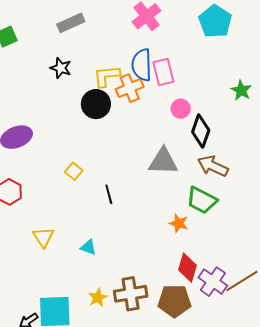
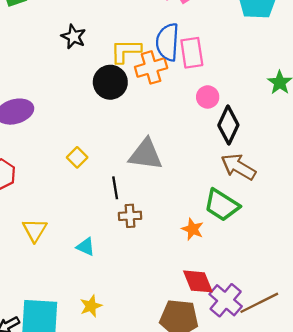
gray triangle: (163, 161) -> (146, 154), moved
red diamond: (188, 268) -> (198, 281), turned -44
brown cross: (131, 294) -> (130, 216), moved, size x0.6

